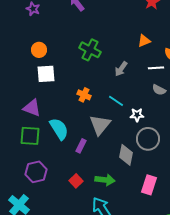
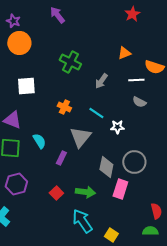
orange circle: (39, 50) -> (19, 43), moved, size x1.5
cyan semicircle: (59, 129) -> (39, 141), size x0.7
gray circle: (148, 139) -> (134, 162), moved
pink rectangle: (149, 185) -> (120, 189), moved

